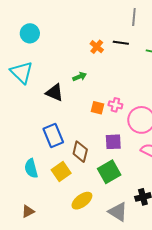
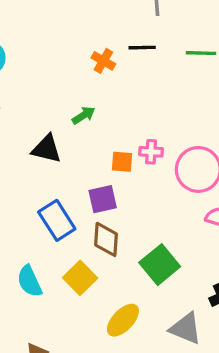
purple square: (113, 142) -> (103, 199), moved

